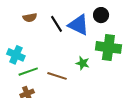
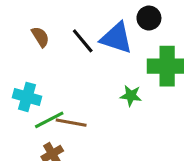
brown semicircle: (30, 18) -> (40, 37), turned -104
brown line: (57, 76) -> (71, 123), moved

